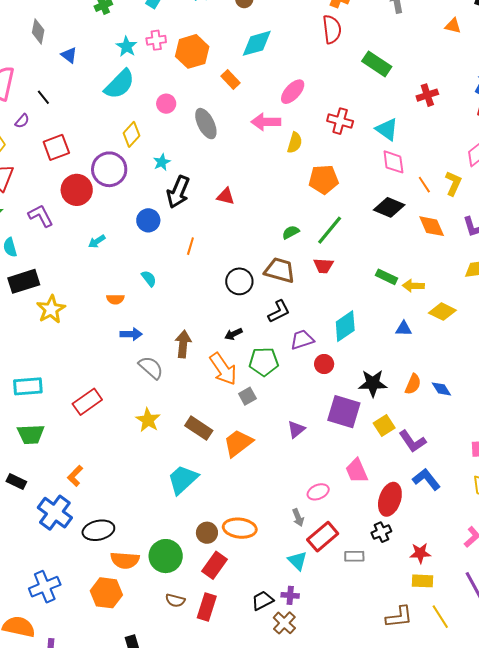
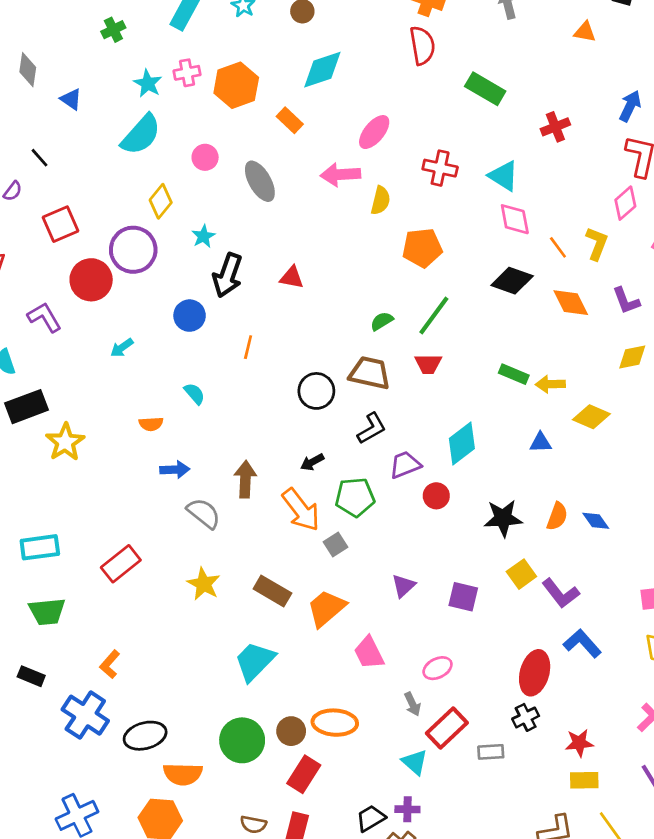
purple square: (344, 412) -> (463, 597), moved, size x0.7
pink trapezoid: (357, 471) -> (369, 653), moved
green circle: (166, 556) -> (242, 740), moved

